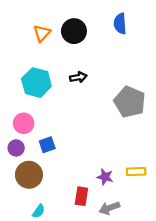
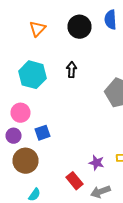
black circle: (74, 31) -> (80, 27), moved
black arrow: (78, 77) -> (72, 70), turned -77
red rectangle: (81, 196) -> (74, 181), turned -48

